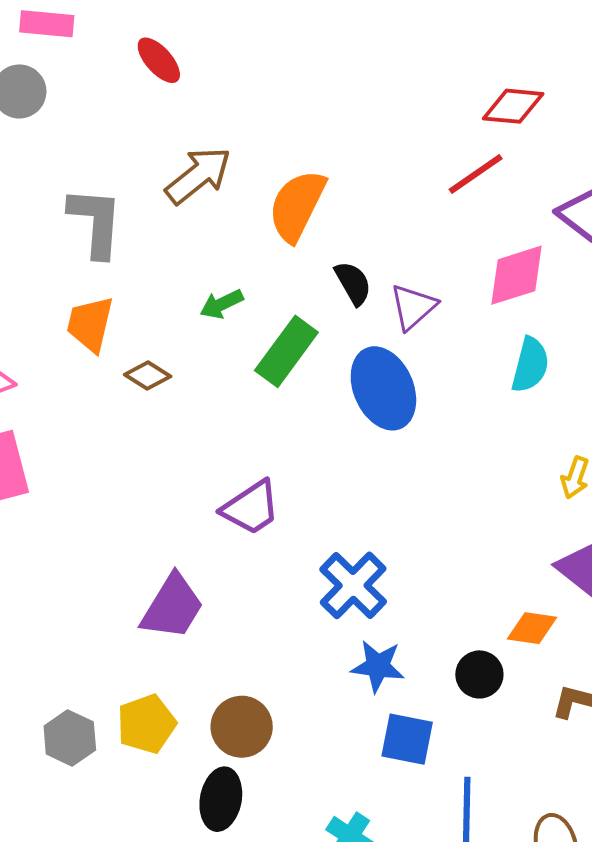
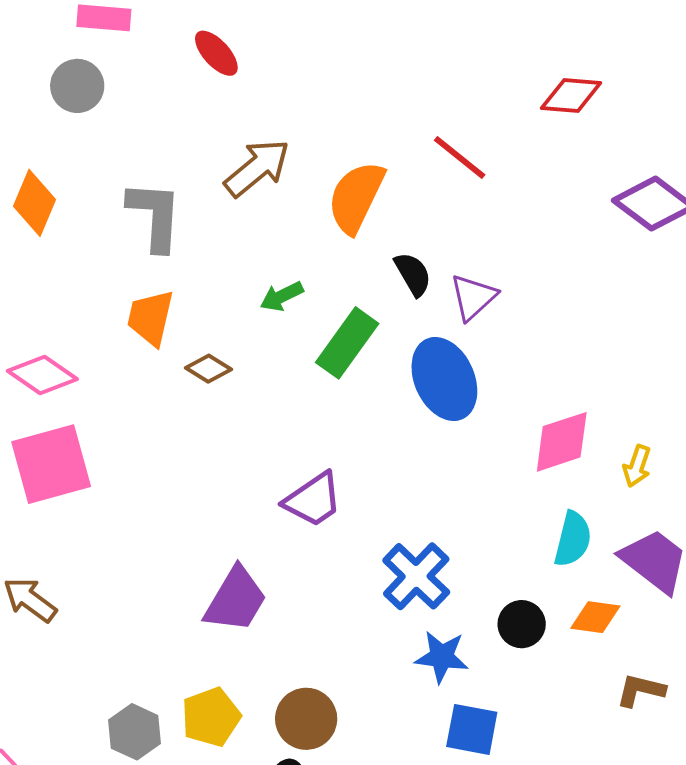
red line: (476, 174) -> (460, 157), moved, turned 74
pink diamond: (516, 275) -> (562, 442), moved
cyan semicircle: (530, 365) -> (573, 539), moved
black circle: (479, 674) -> (522, 624), moved

